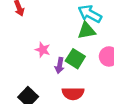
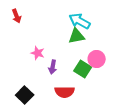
green square: (75, 59) -> (83, 69), moved

